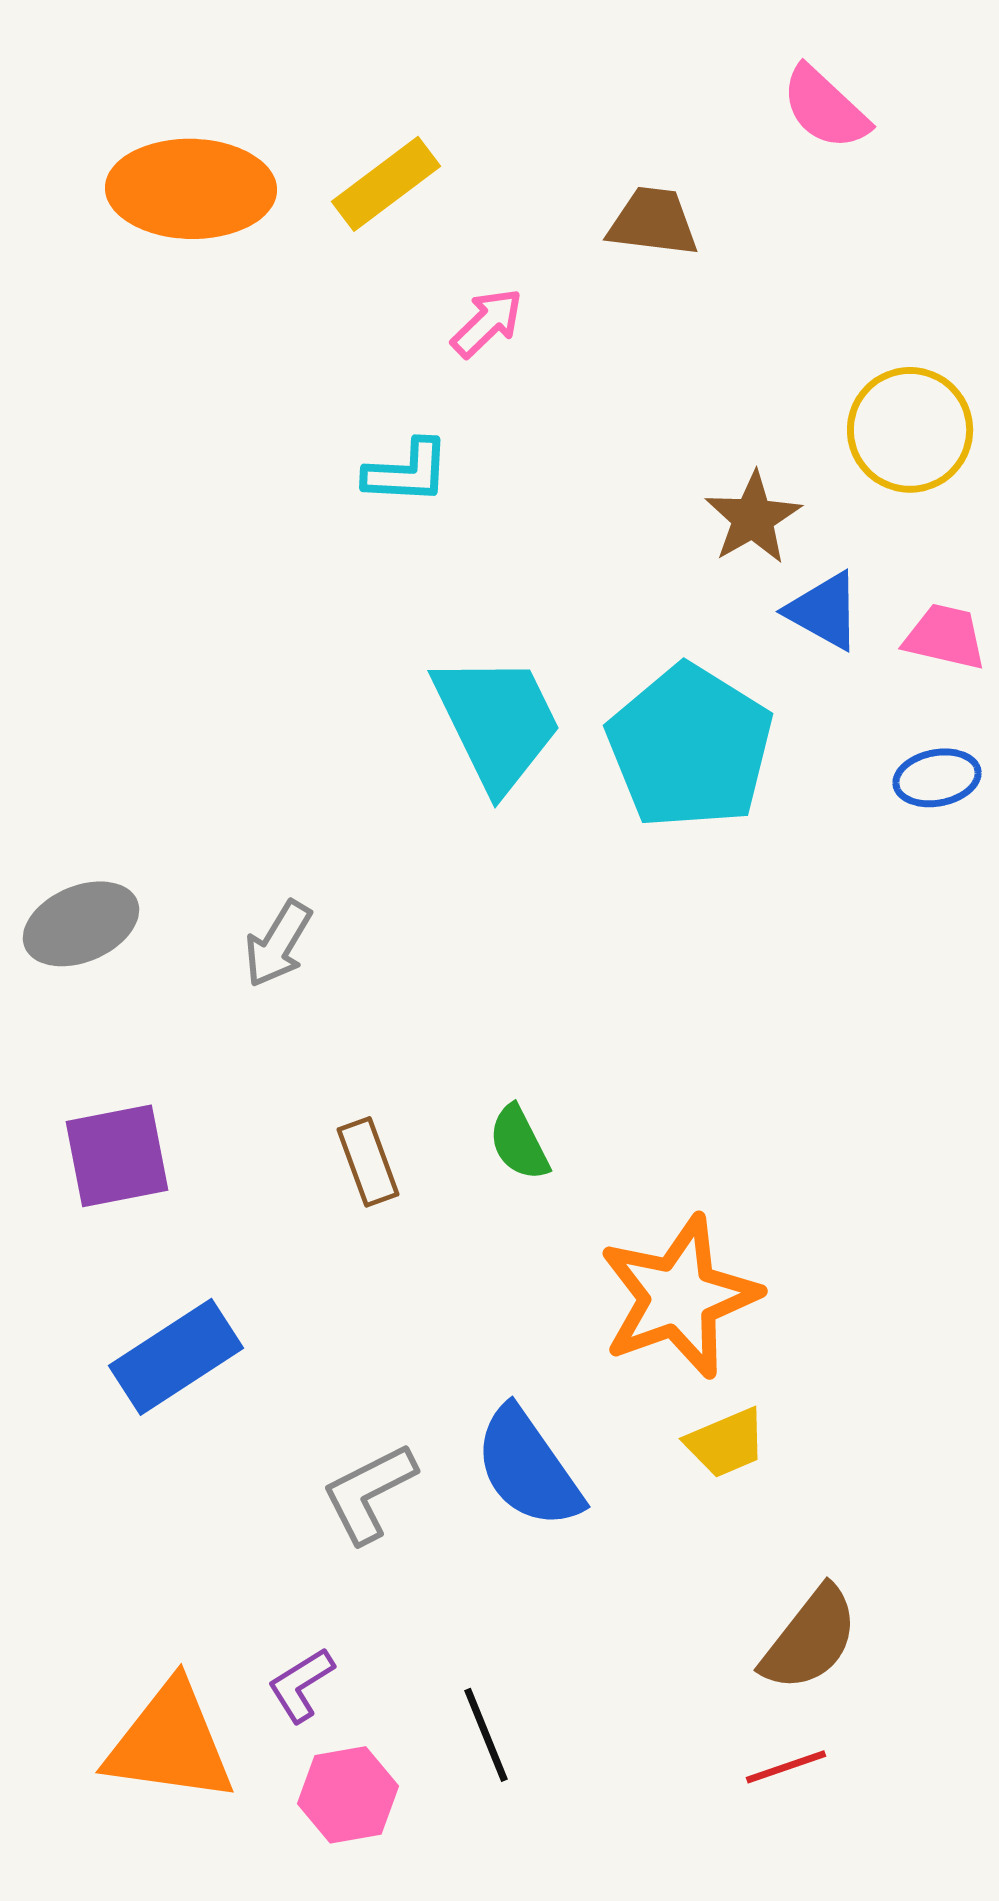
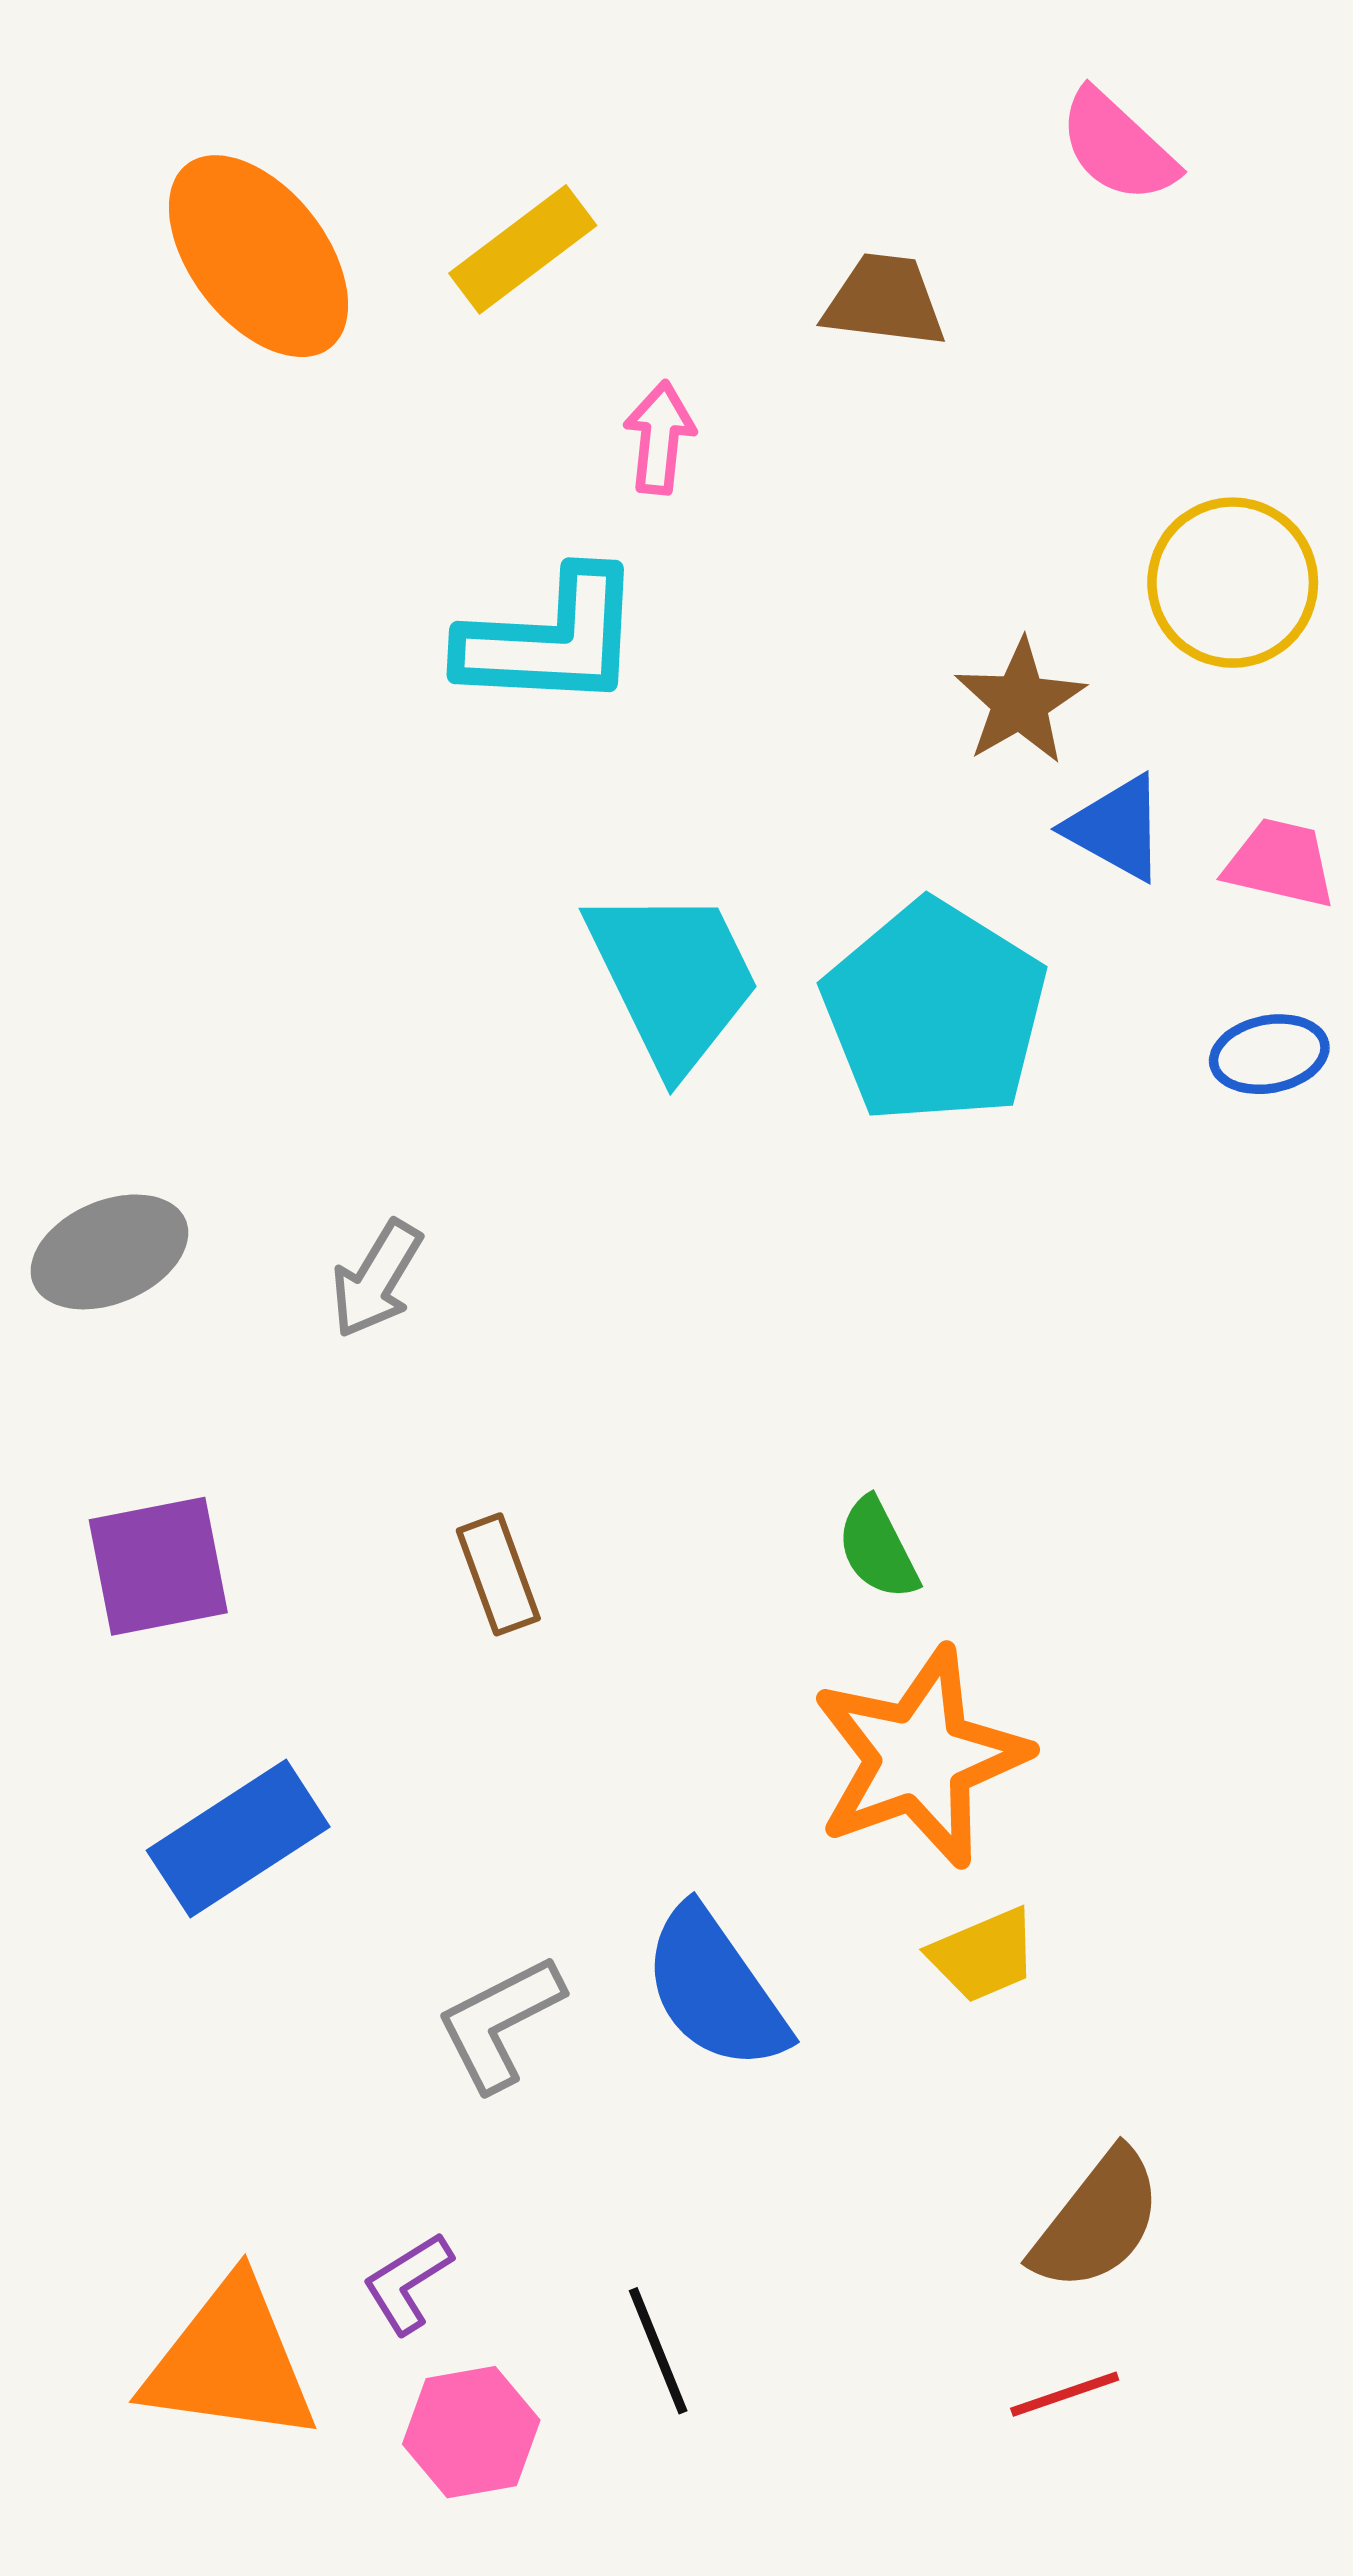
orange ellipse: (191, 189) -> (259, 256), turned 51
pink arrow: (487, 323) -> (660, 438), turned -40
cyan L-shape: (407, 472) -> (551, 640), size x1.6
green semicircle: (519, 1143) -> (878, 1549), moved

